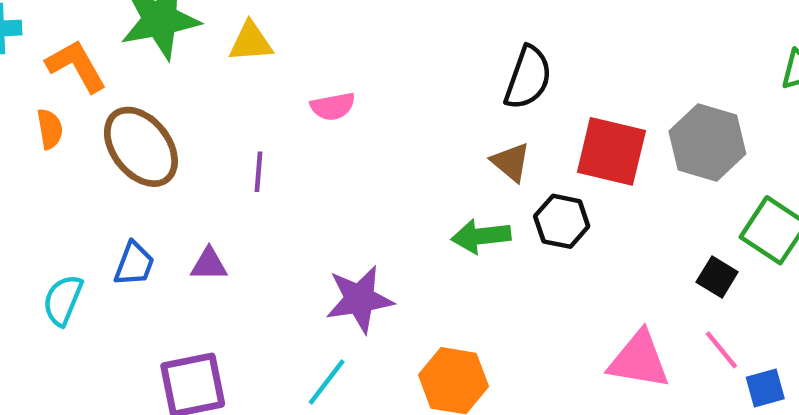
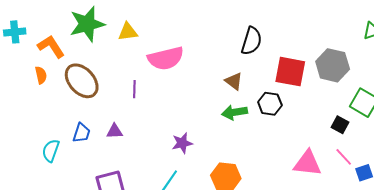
pink semicircle: (333, 106) -> (166, 58), size x1.8
brown triangle: (511, 162) -> (234, 81), moved
purple star: (359, 299) -> (182, 143), size x0.7

